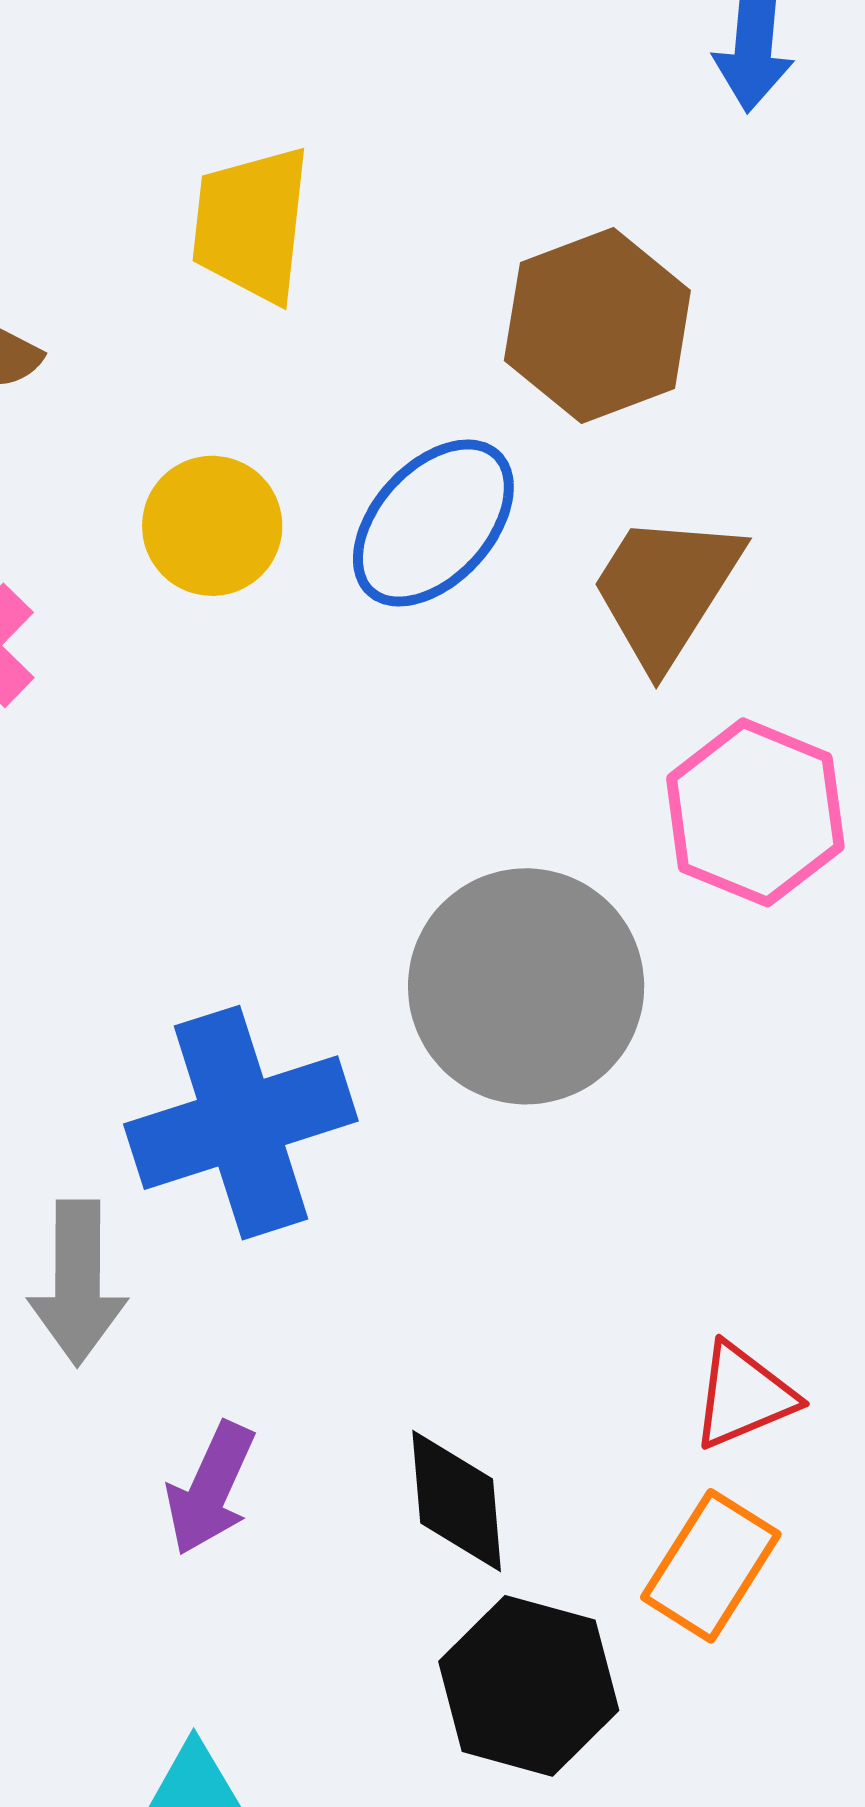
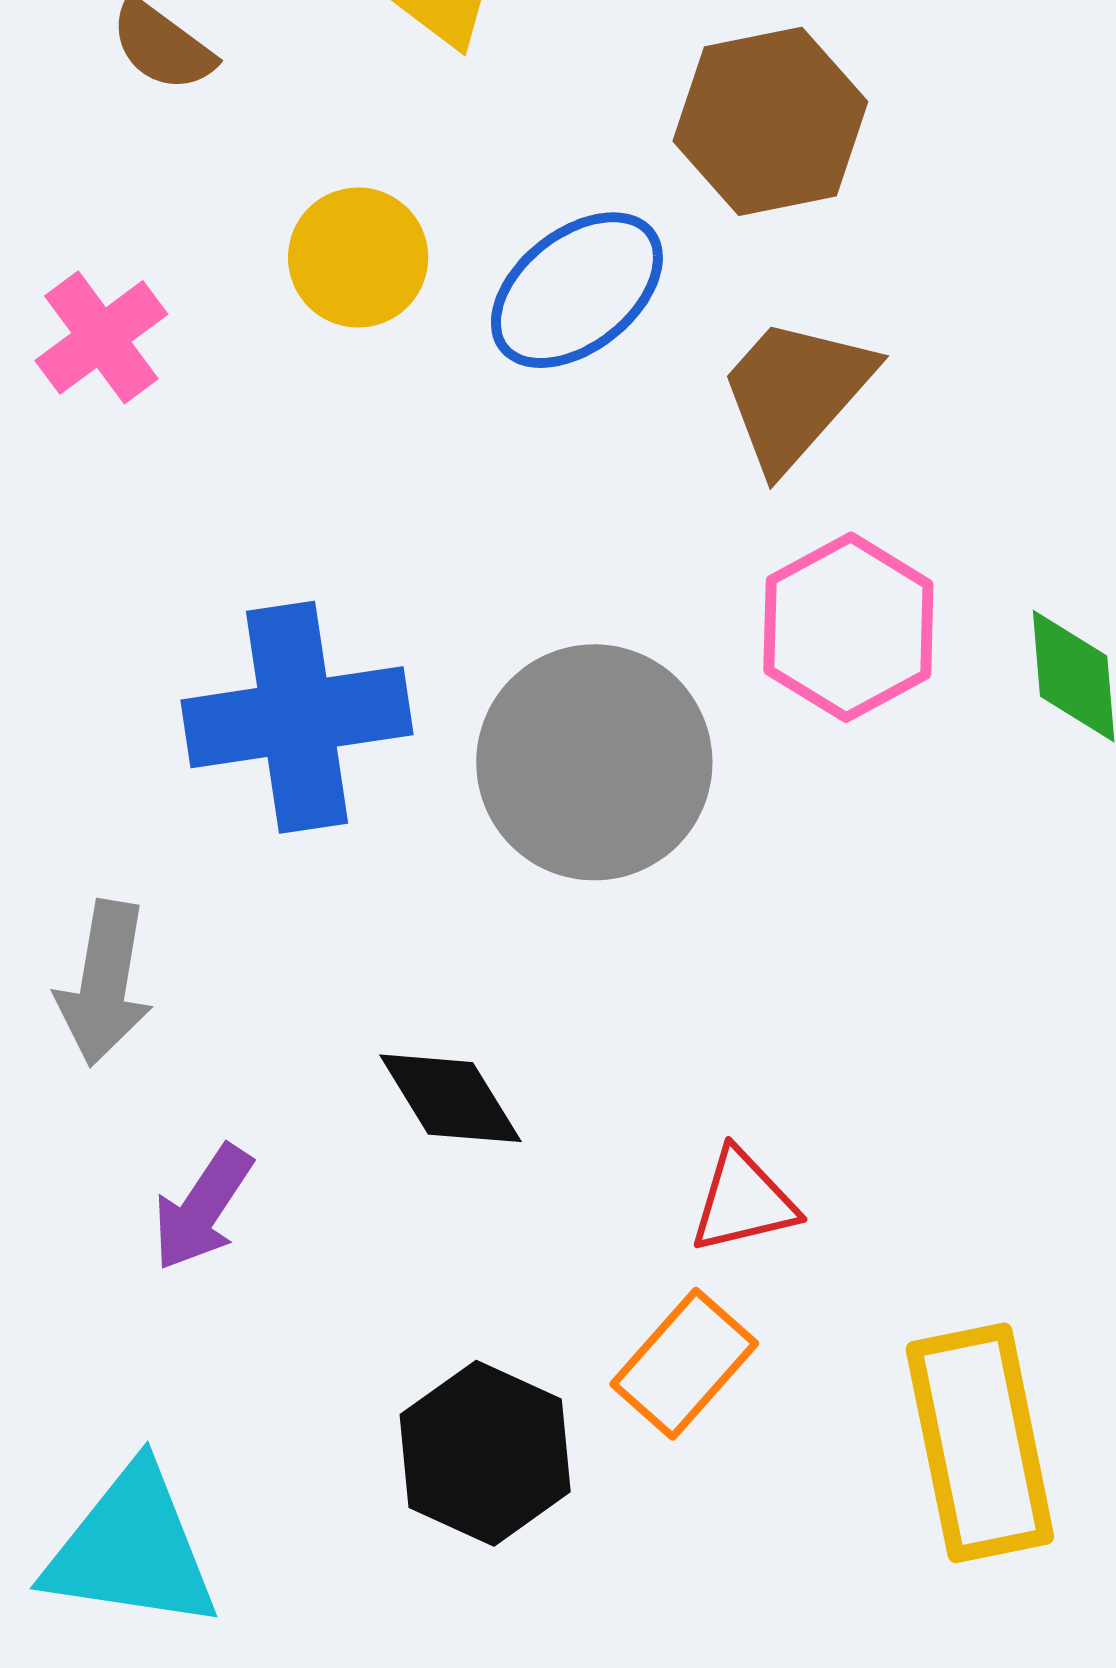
blue cross: (241, 1123) -> (297, 717), moved
black diamond: (457, 1501) -> (451, 1098), moved, turned -36

